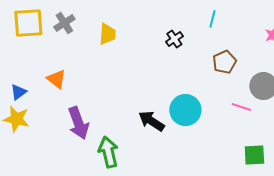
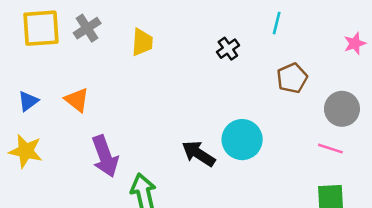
blue triangle: (18, 92) -> (28, 101), moved
pink line: (241, 107) -> (330, 149), moved

